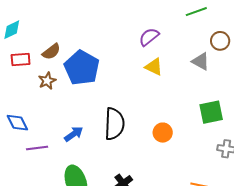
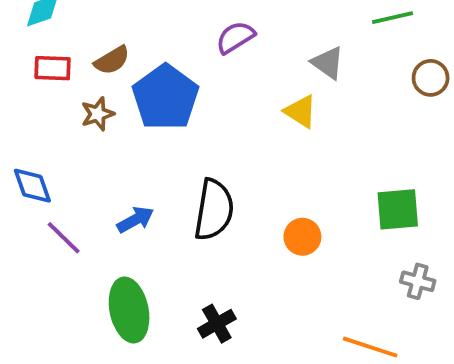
purple semicircle: (149, 37) -> (235, 37), moved
gray triangle: (201, 61) -> (328, 63), moved
purple line: (37, 148) -> (64, 238), turned 45

